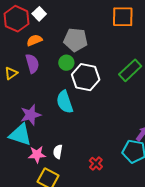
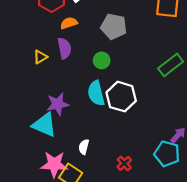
green circle: (66, 63) -> (102, 60), moved
white hexagon: (86, 77) -> (121, 97), moved
pink star: (37, 154) -> (54, 164), moved, size x1.4

